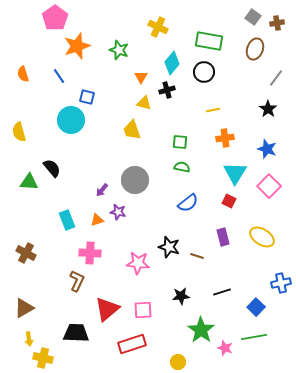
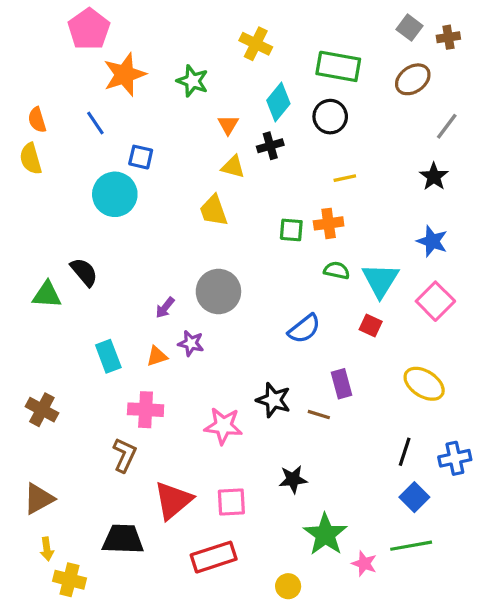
brown ellipse: (255, 49) -> (413, 79), turned 35
yellow semicircle: (19, 132) -> (31, 159), moved
orange cross: (225, 138) -> (329, 223), moved
green semicircle: (182, 167) -> (337, 270), moved
purple rectangle: (223, 237) -> (342, 384), moved
black line: (222, 292) -> (405, 452), moved, turned -54

